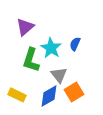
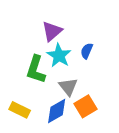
purple triangle: (25, 27) -> (52, 31), moved

